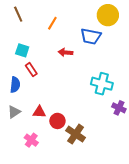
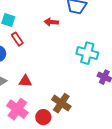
red circle: (57, 121) -> (43, 117), moved
pink cross: (31, 140) -> (17, 109), size x1.5

